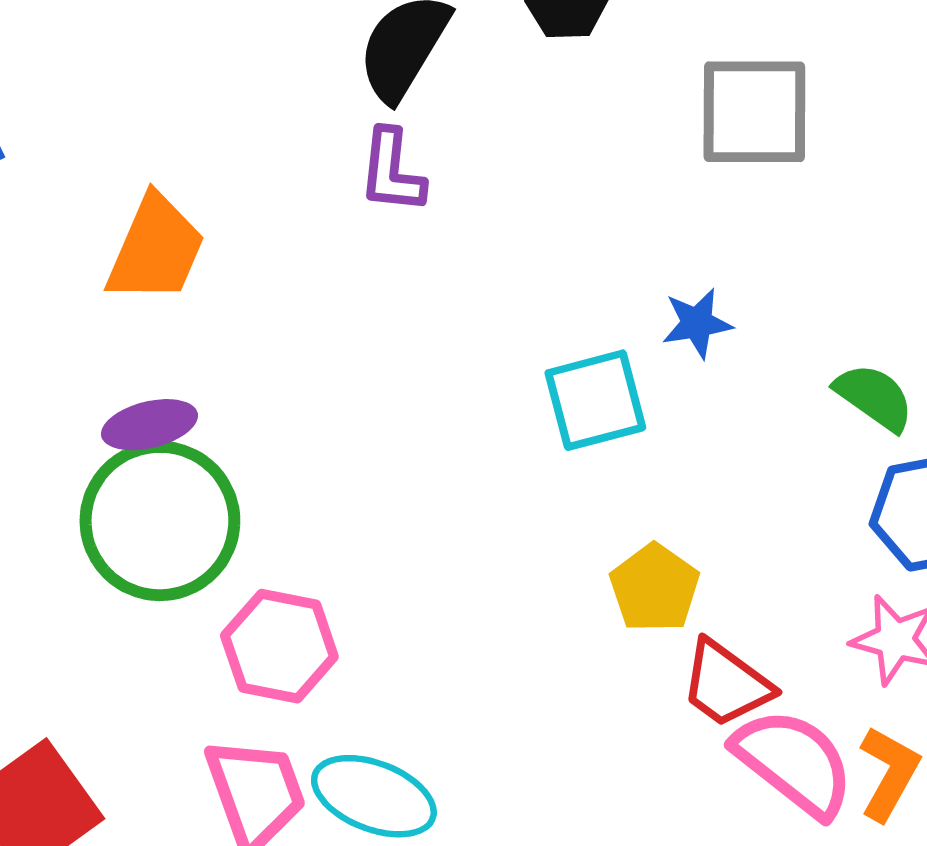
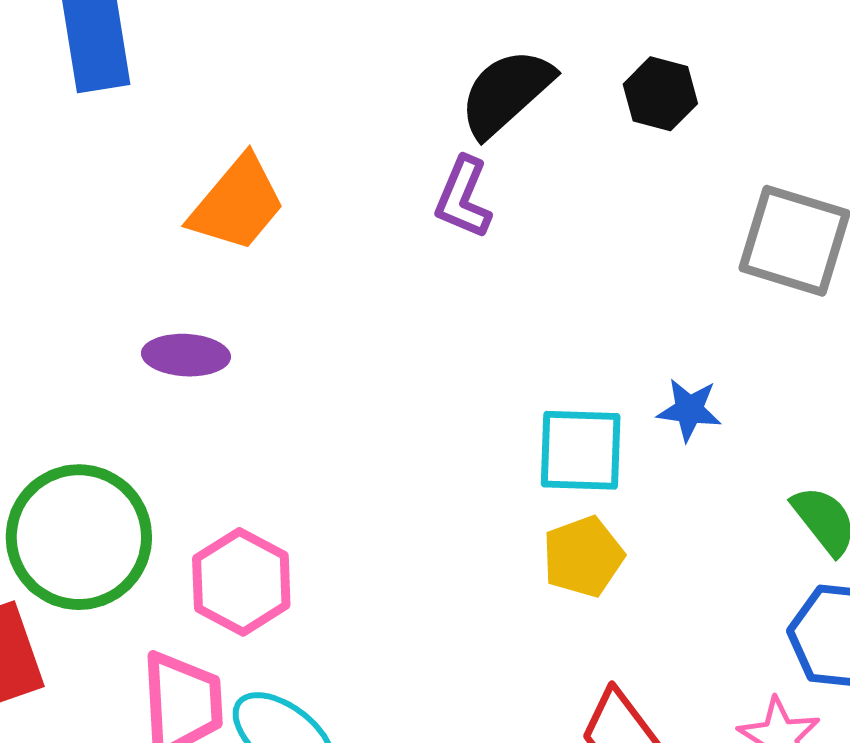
green circle: (160, 521) -> (79, 537), moved
yellow pentagon: (655, 588) -> (583, 557), moved

